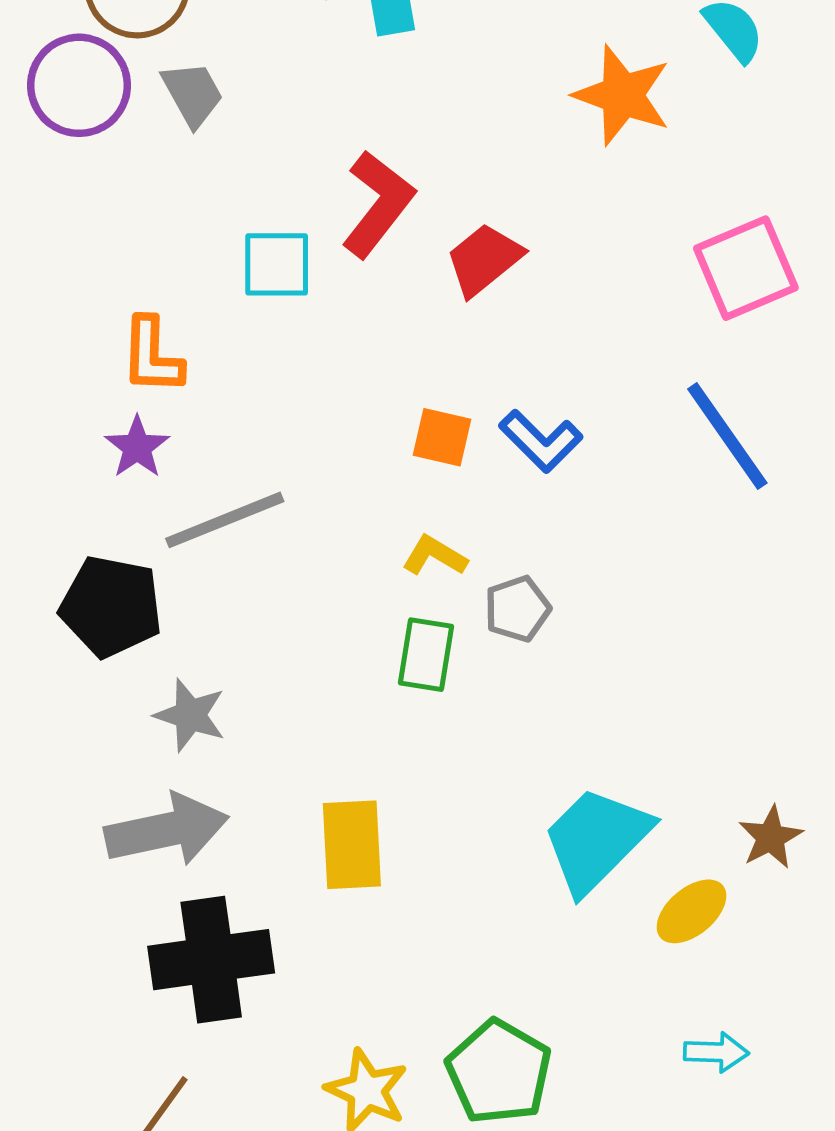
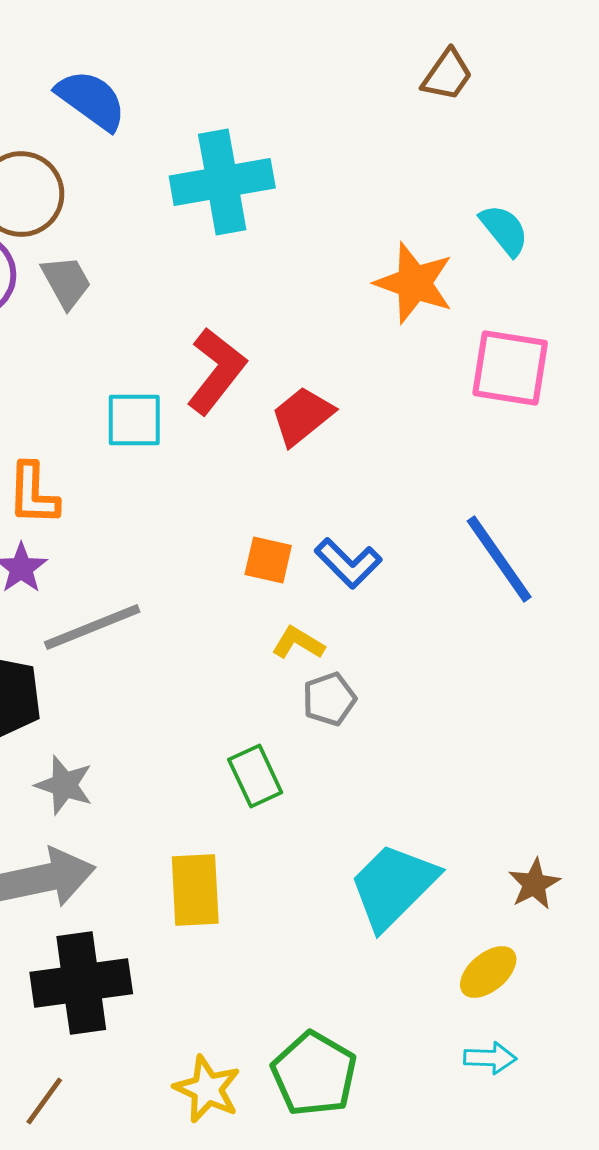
pink square: (746, 268) -> (510, 368), moved, turned 32
yellow L-shape: (435, 556) -> (298, 643), moved
green rectangle: (426, 655) -> (255, 776), moved, turned -34
yellow ellipse: (691, 911) -> (488, 972), moved

